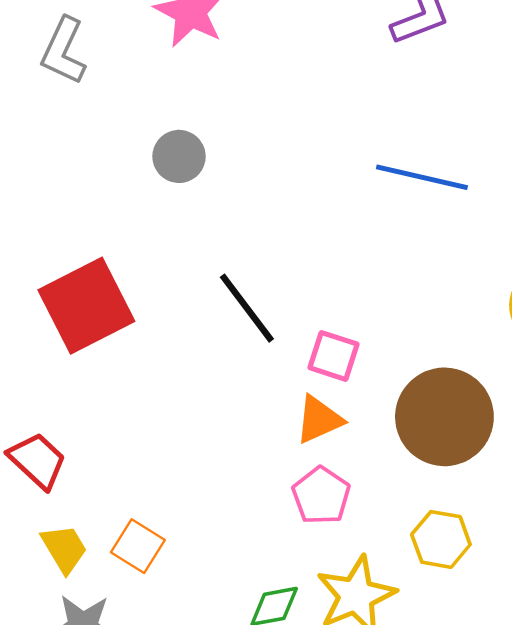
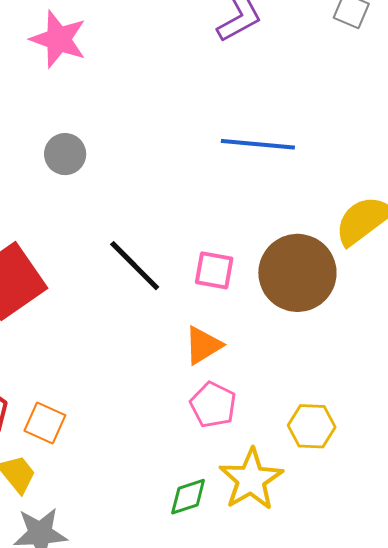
pink square: (333, 356) -> (214, 270), moved
brown circle: (444, 417) -> (297, 273), moved
orange square: (138, 546) -> (45, 423), moved

